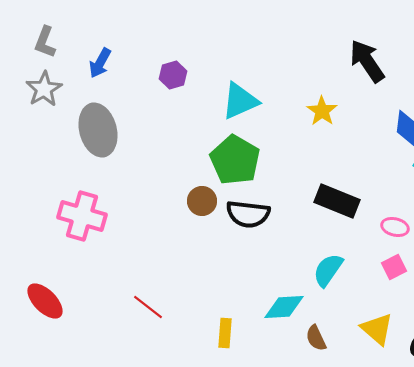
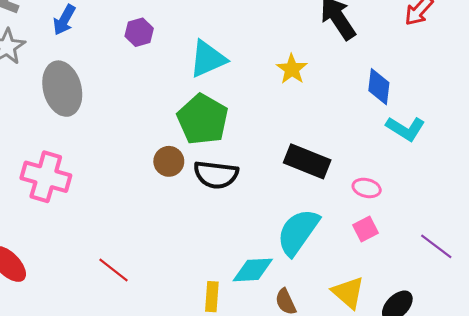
cyan semicircle: (328, 270) -> (298, 232), size x1.4
yellow rectangle: (225, 333) -> (212, 297), moved

